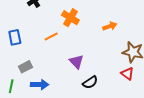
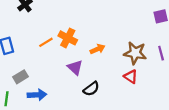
orange cross: (70, 18) -> (68, 38), moved
orange arrow: (110, 26) -> (97, 49), moved

